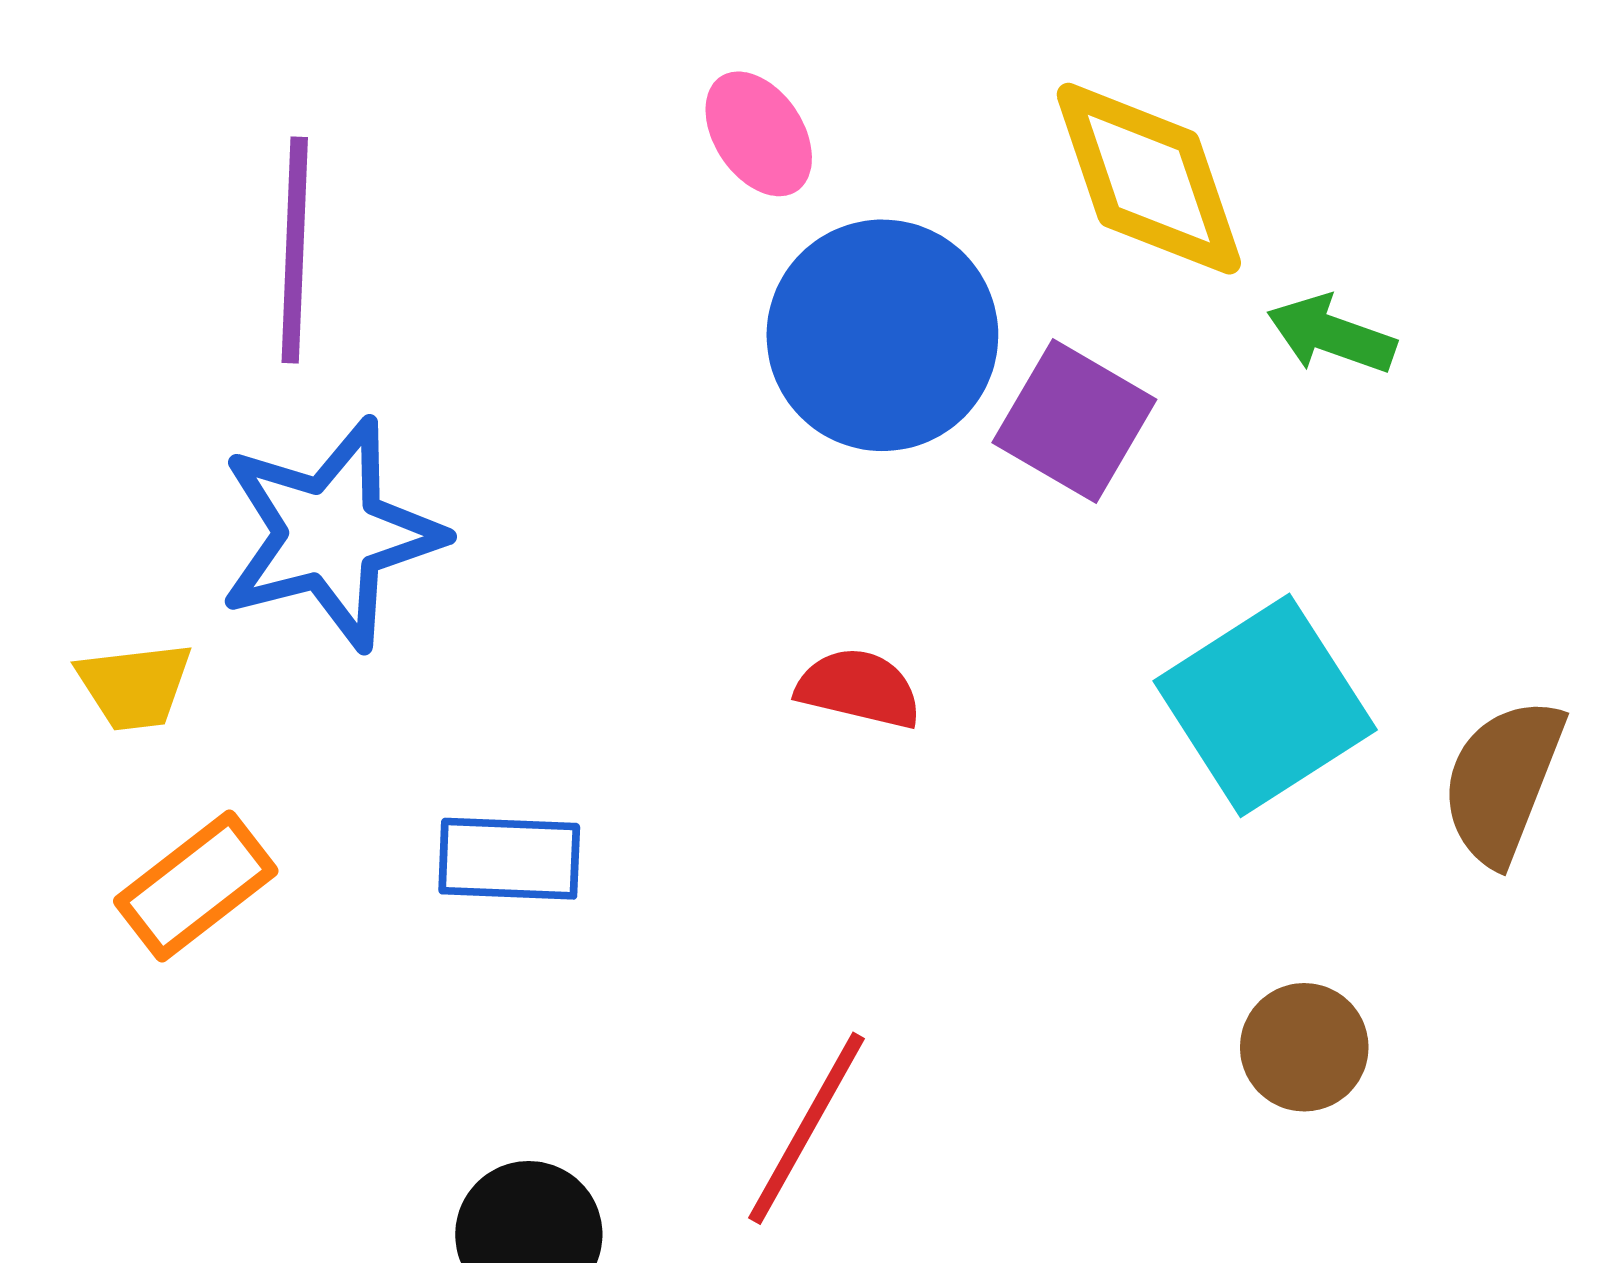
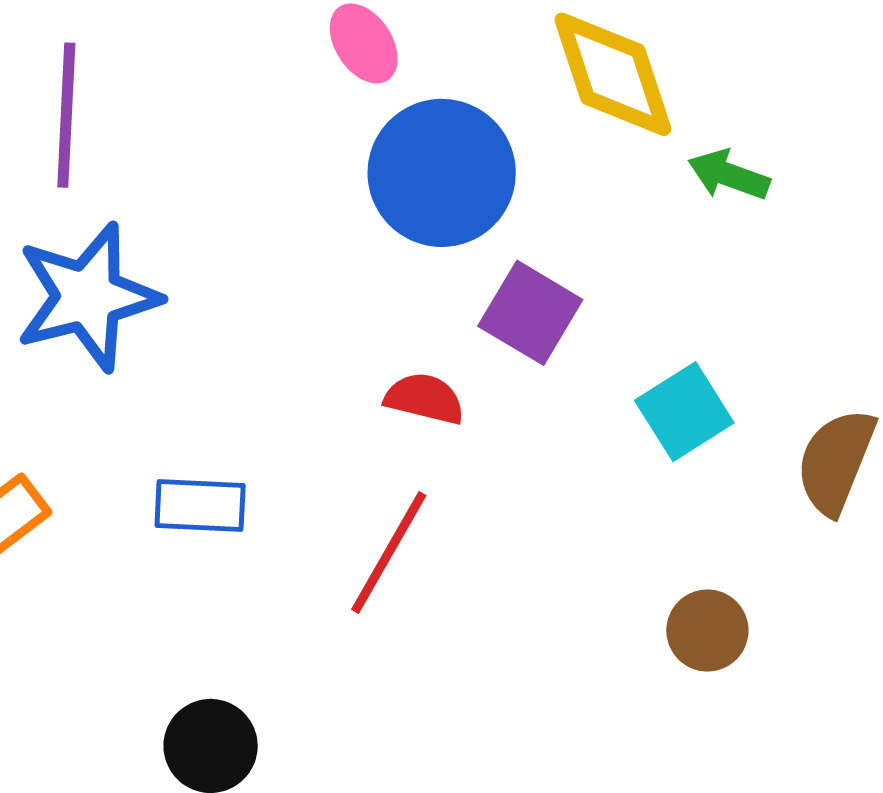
purple square: (1074, 421) -> (530, 313), moved
cyan square: (1265, 705) -> (684, 412), size x0.7
red line: (807, 1128) -> (389, 552), moved

